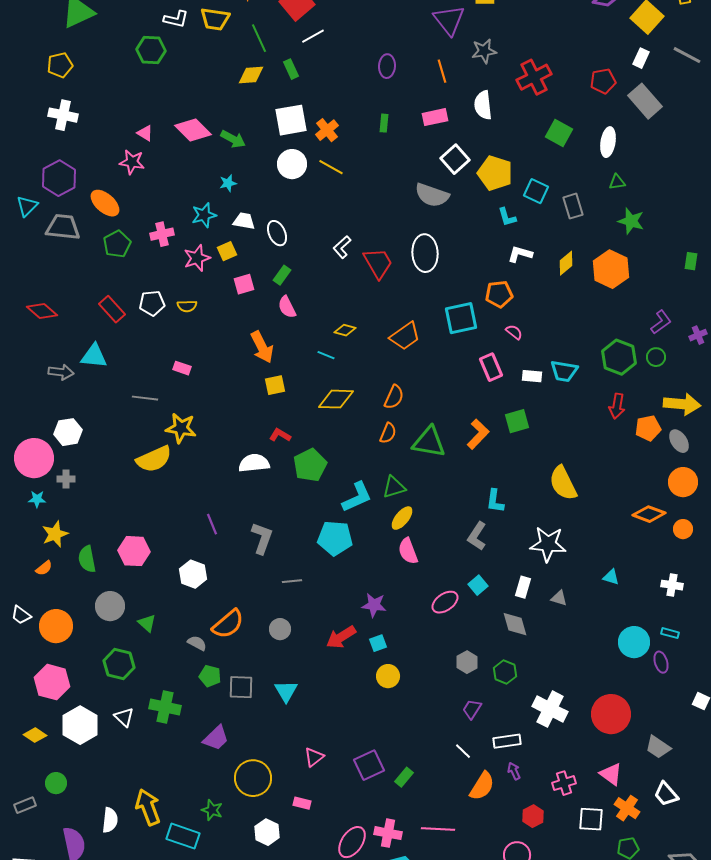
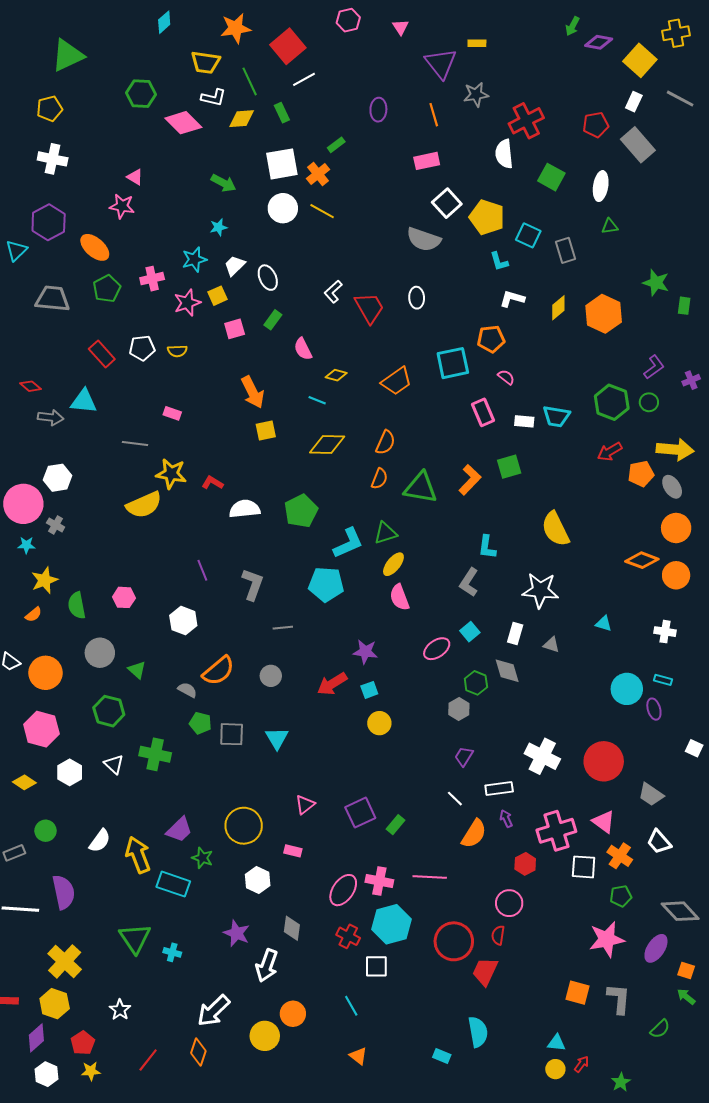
white L-shape: (176, 19) -> (213, 98), moved
white semicircle: (483, 105) -> (504, 154), moved
green rectangle: (384, 123) -> (336, 145), moved, turned 48
pink diamond: (193, 130) -> (183, 123), moved
white trapezoid: (244, 221) -> (235, 266), turned -55
green star: (631, 221) -> (656, 283), moved
gray trapezoid: (63, 227) -> (53, 299), moved
white ellipse: (425, 253) -> (417, 298), size x0.6
pink semicircle: (287, 307) -> (303, 349), moved
red diamond: (42, 311) -> (30, 386), moved, size x0.7
red arrow: (617, 406) -> (610, 452), turned 50
red L-shape: (280, 435) -> (212, 483), moved
gray cross: (66, 479) -> (56, 525), turned 30
orange circle: (683, 529) -> (676, 575), size x1.4
pink hexagon: (134, 551) -> (124, 597), size x0.7
green hexagon: (505, 672) -> (476, 683), moved
white hexagon: (80, 725) -> (70, 772), size x0.7
purple trapezoid: (216, 738) -> (179, 830), moved
pink cross: (564, 783) -> (556, 831), size x1.6
white semicircle: (110, 820) -> (100, 841), moved, turned 30

